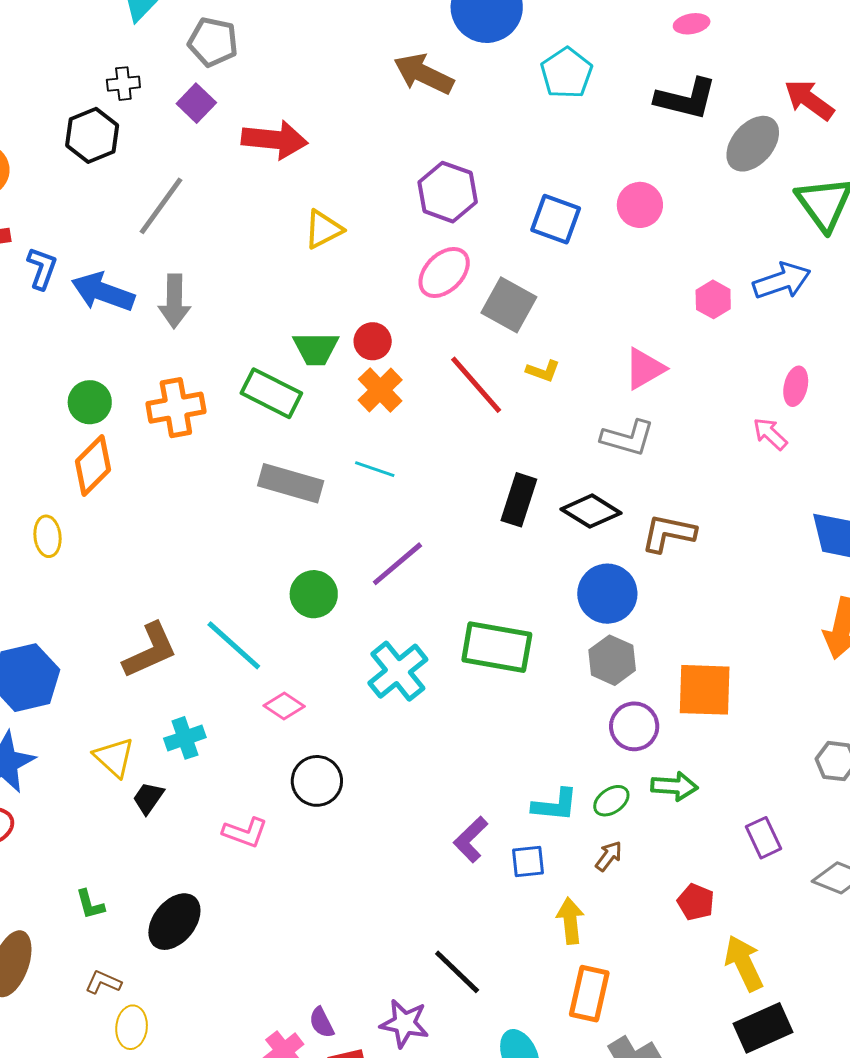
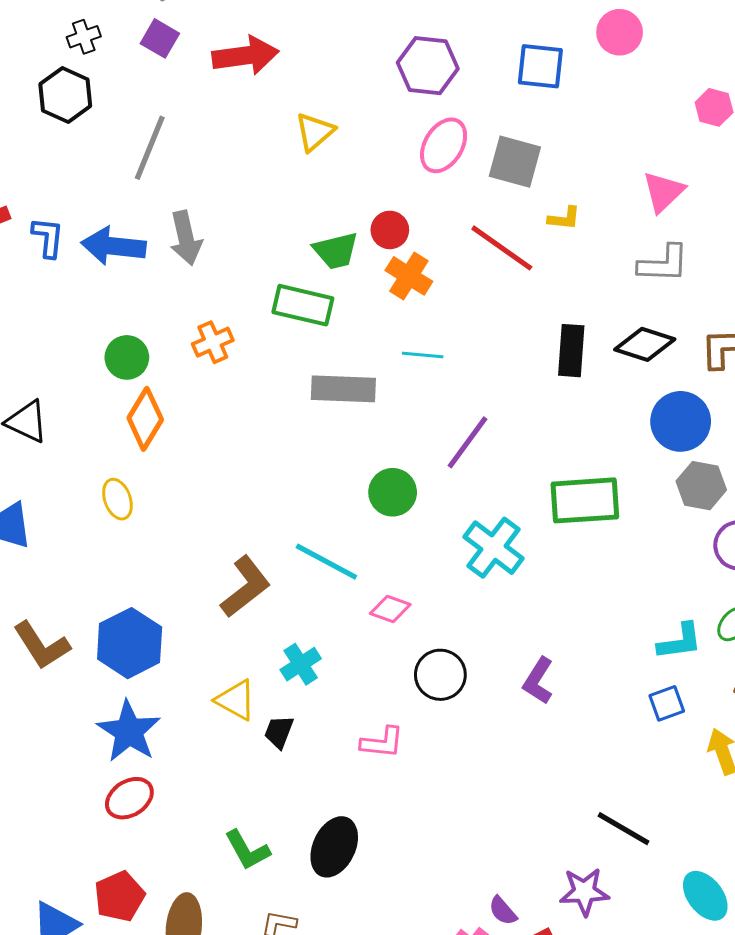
orange cross: (176, 408) -> (213, 342), size x0.7
purple L-shape: (471, 839) -> (538, 681), moved
green L-shape: (90, 904) -> (247, 850), size x1.4

